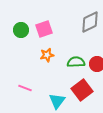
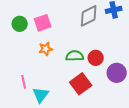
pink line: (25, 88) -> (24, 82), turned 56
cyan triangle: (57, 101) -> (41, 95), moved

